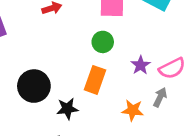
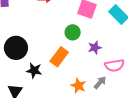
purple star: (141, 65) -> (95, 48), moved

